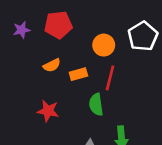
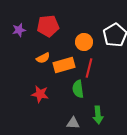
orange rectangle: (78, 74) -> (64, 65), size x1.5

